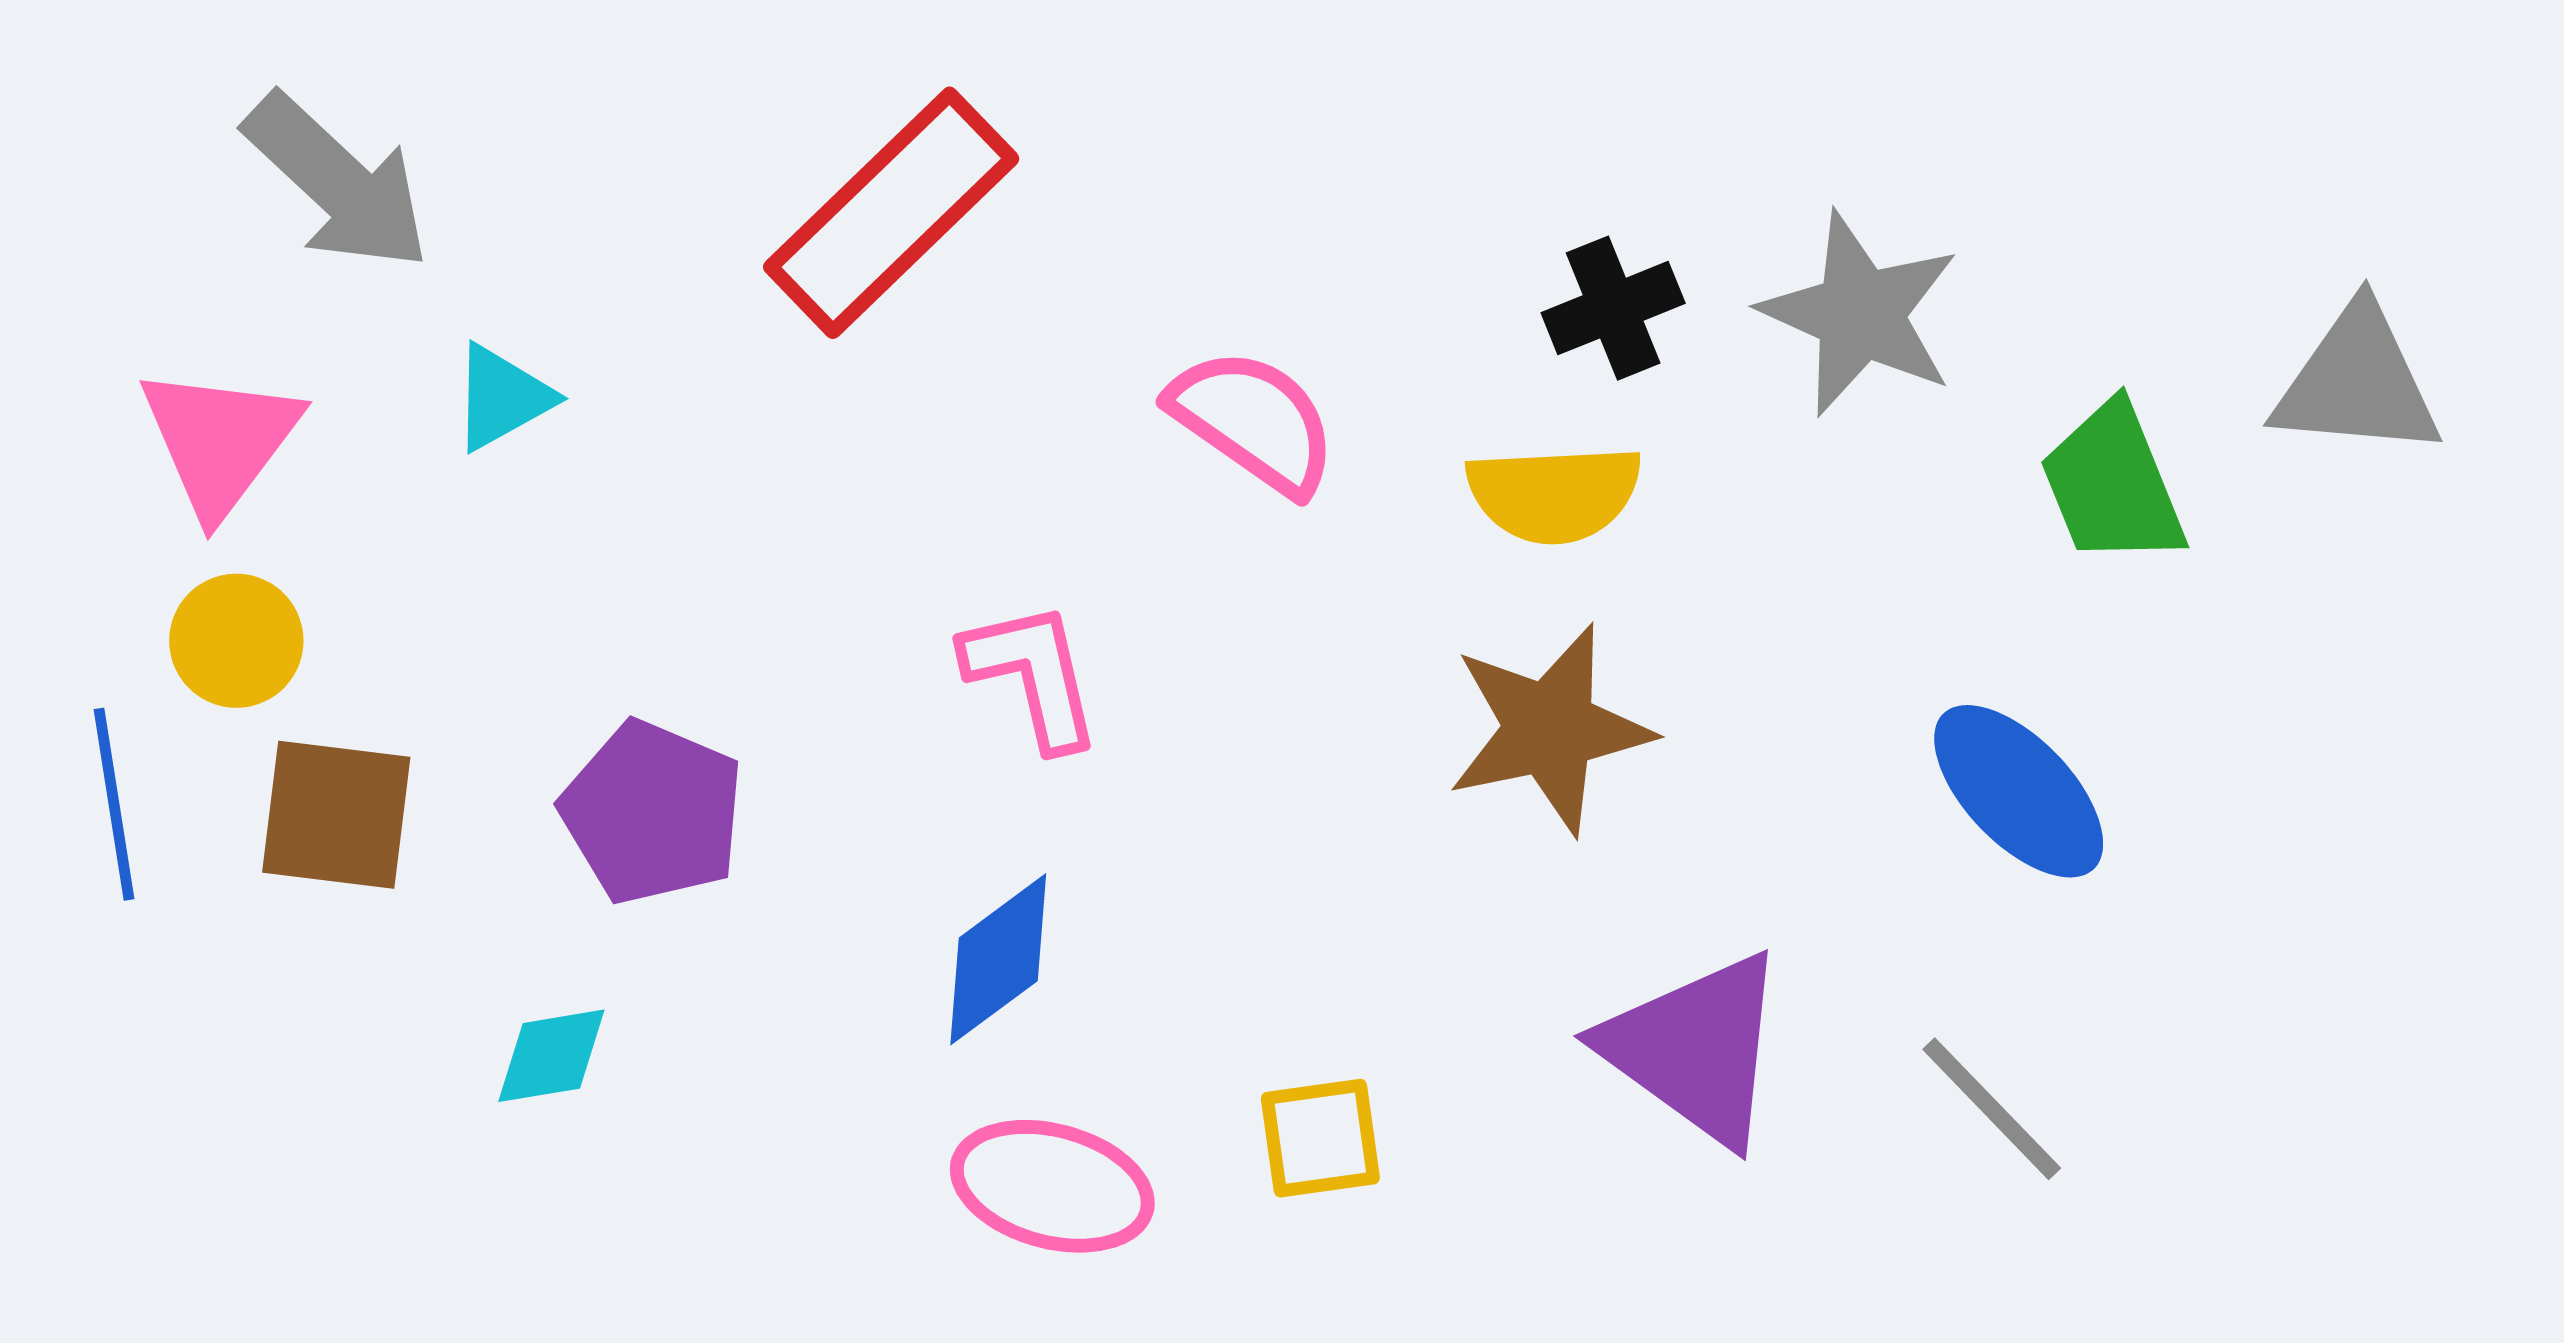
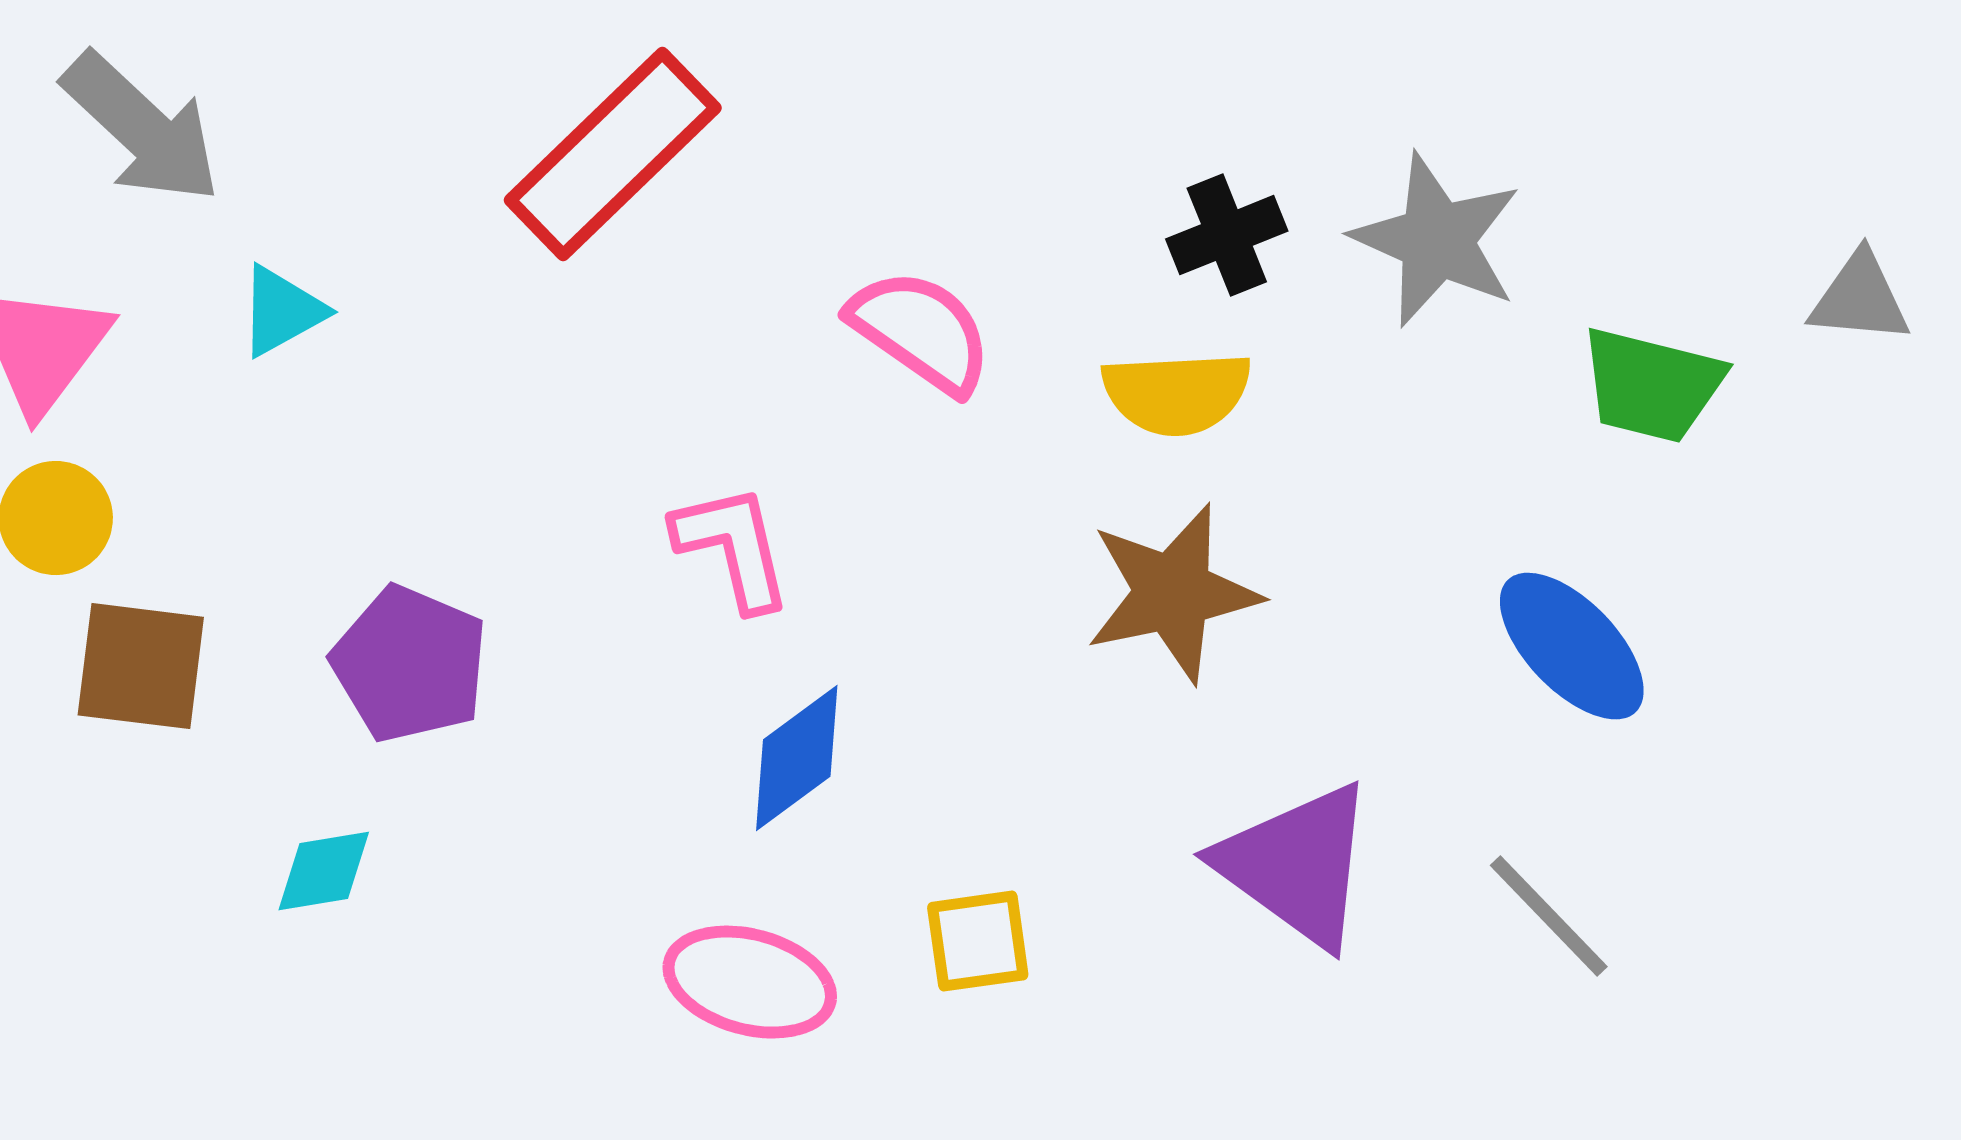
gray triangle: (2357, 382) -> (1860, 298), size x0.7
green trapezoid: (2113, 484) -> (1652, 385), turned -54
blue diamond: (998, 959) -> (797, 758), moved

